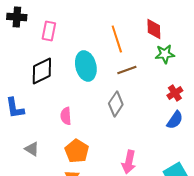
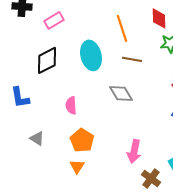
pink rectangle: (49, 31) -> (54, 20), turned 48
brown line: (127, 70) -> (132, 59), turned 30
gray diamond: (116, 104) -> (121, 93), turned -65

